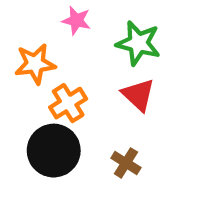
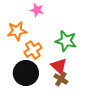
green star: (138, 43) -> (66, 41), moved
red triangle: (138, 95) -> (59, 66), moved

